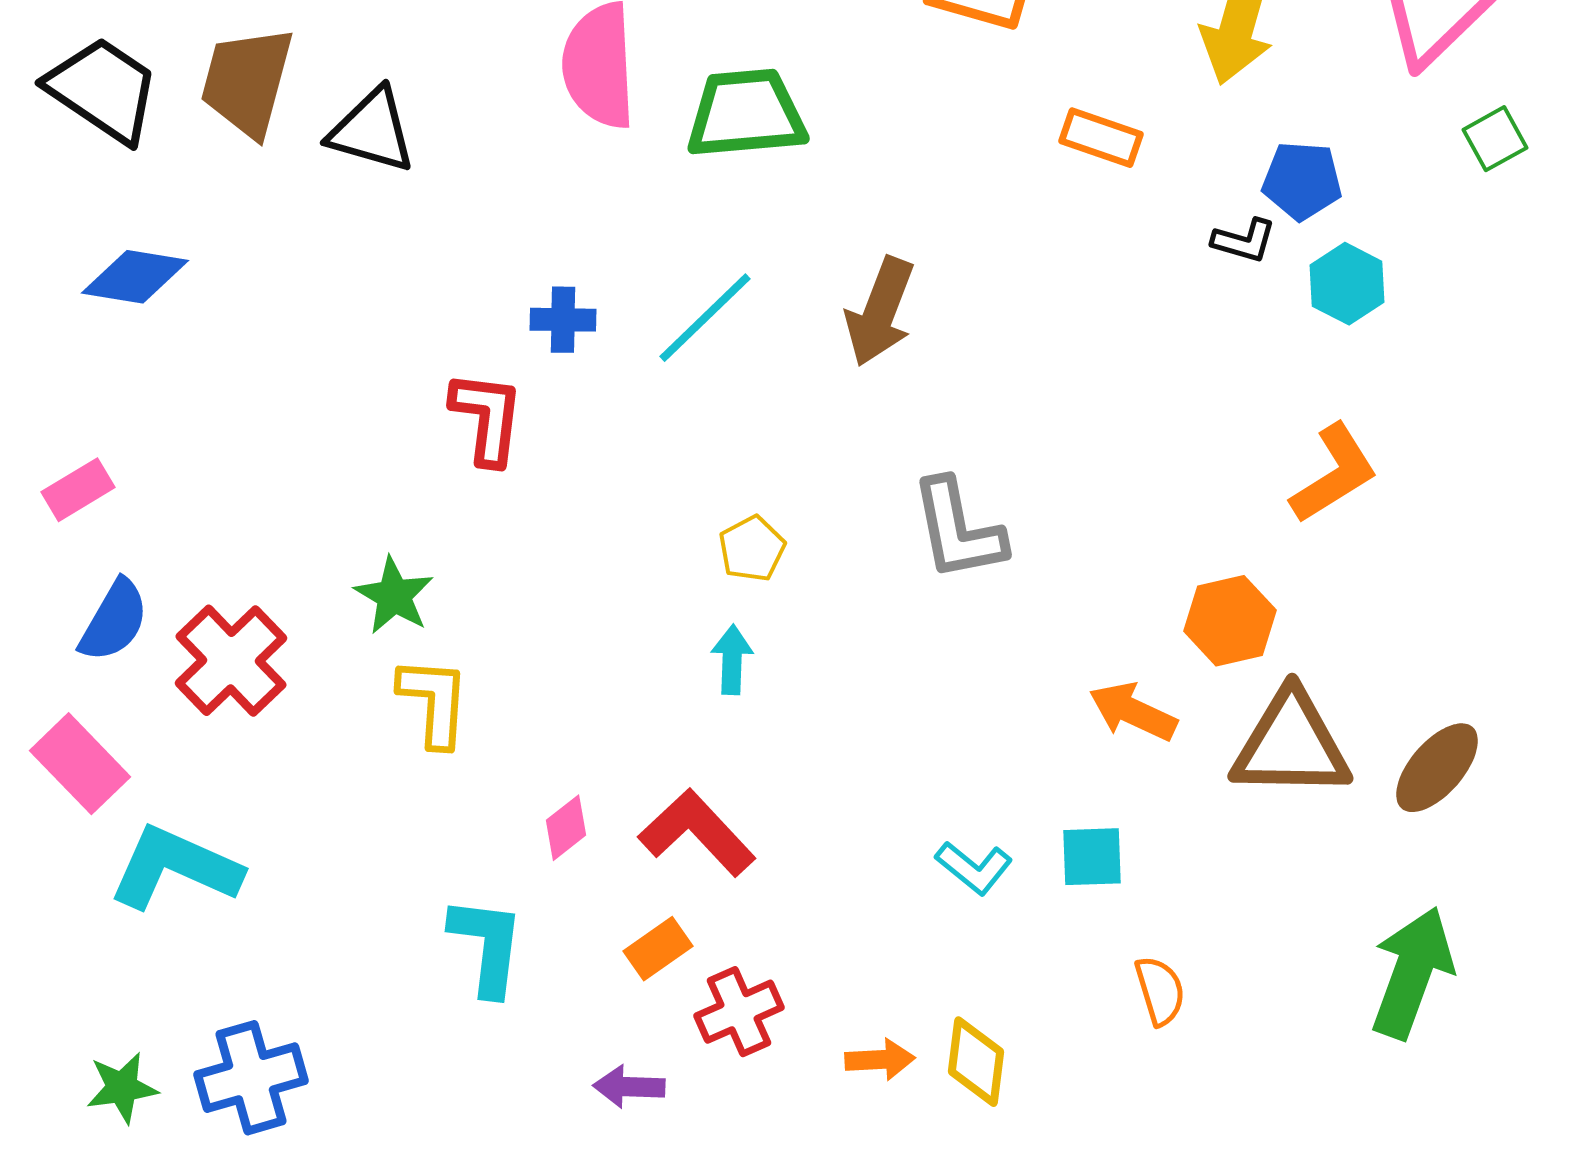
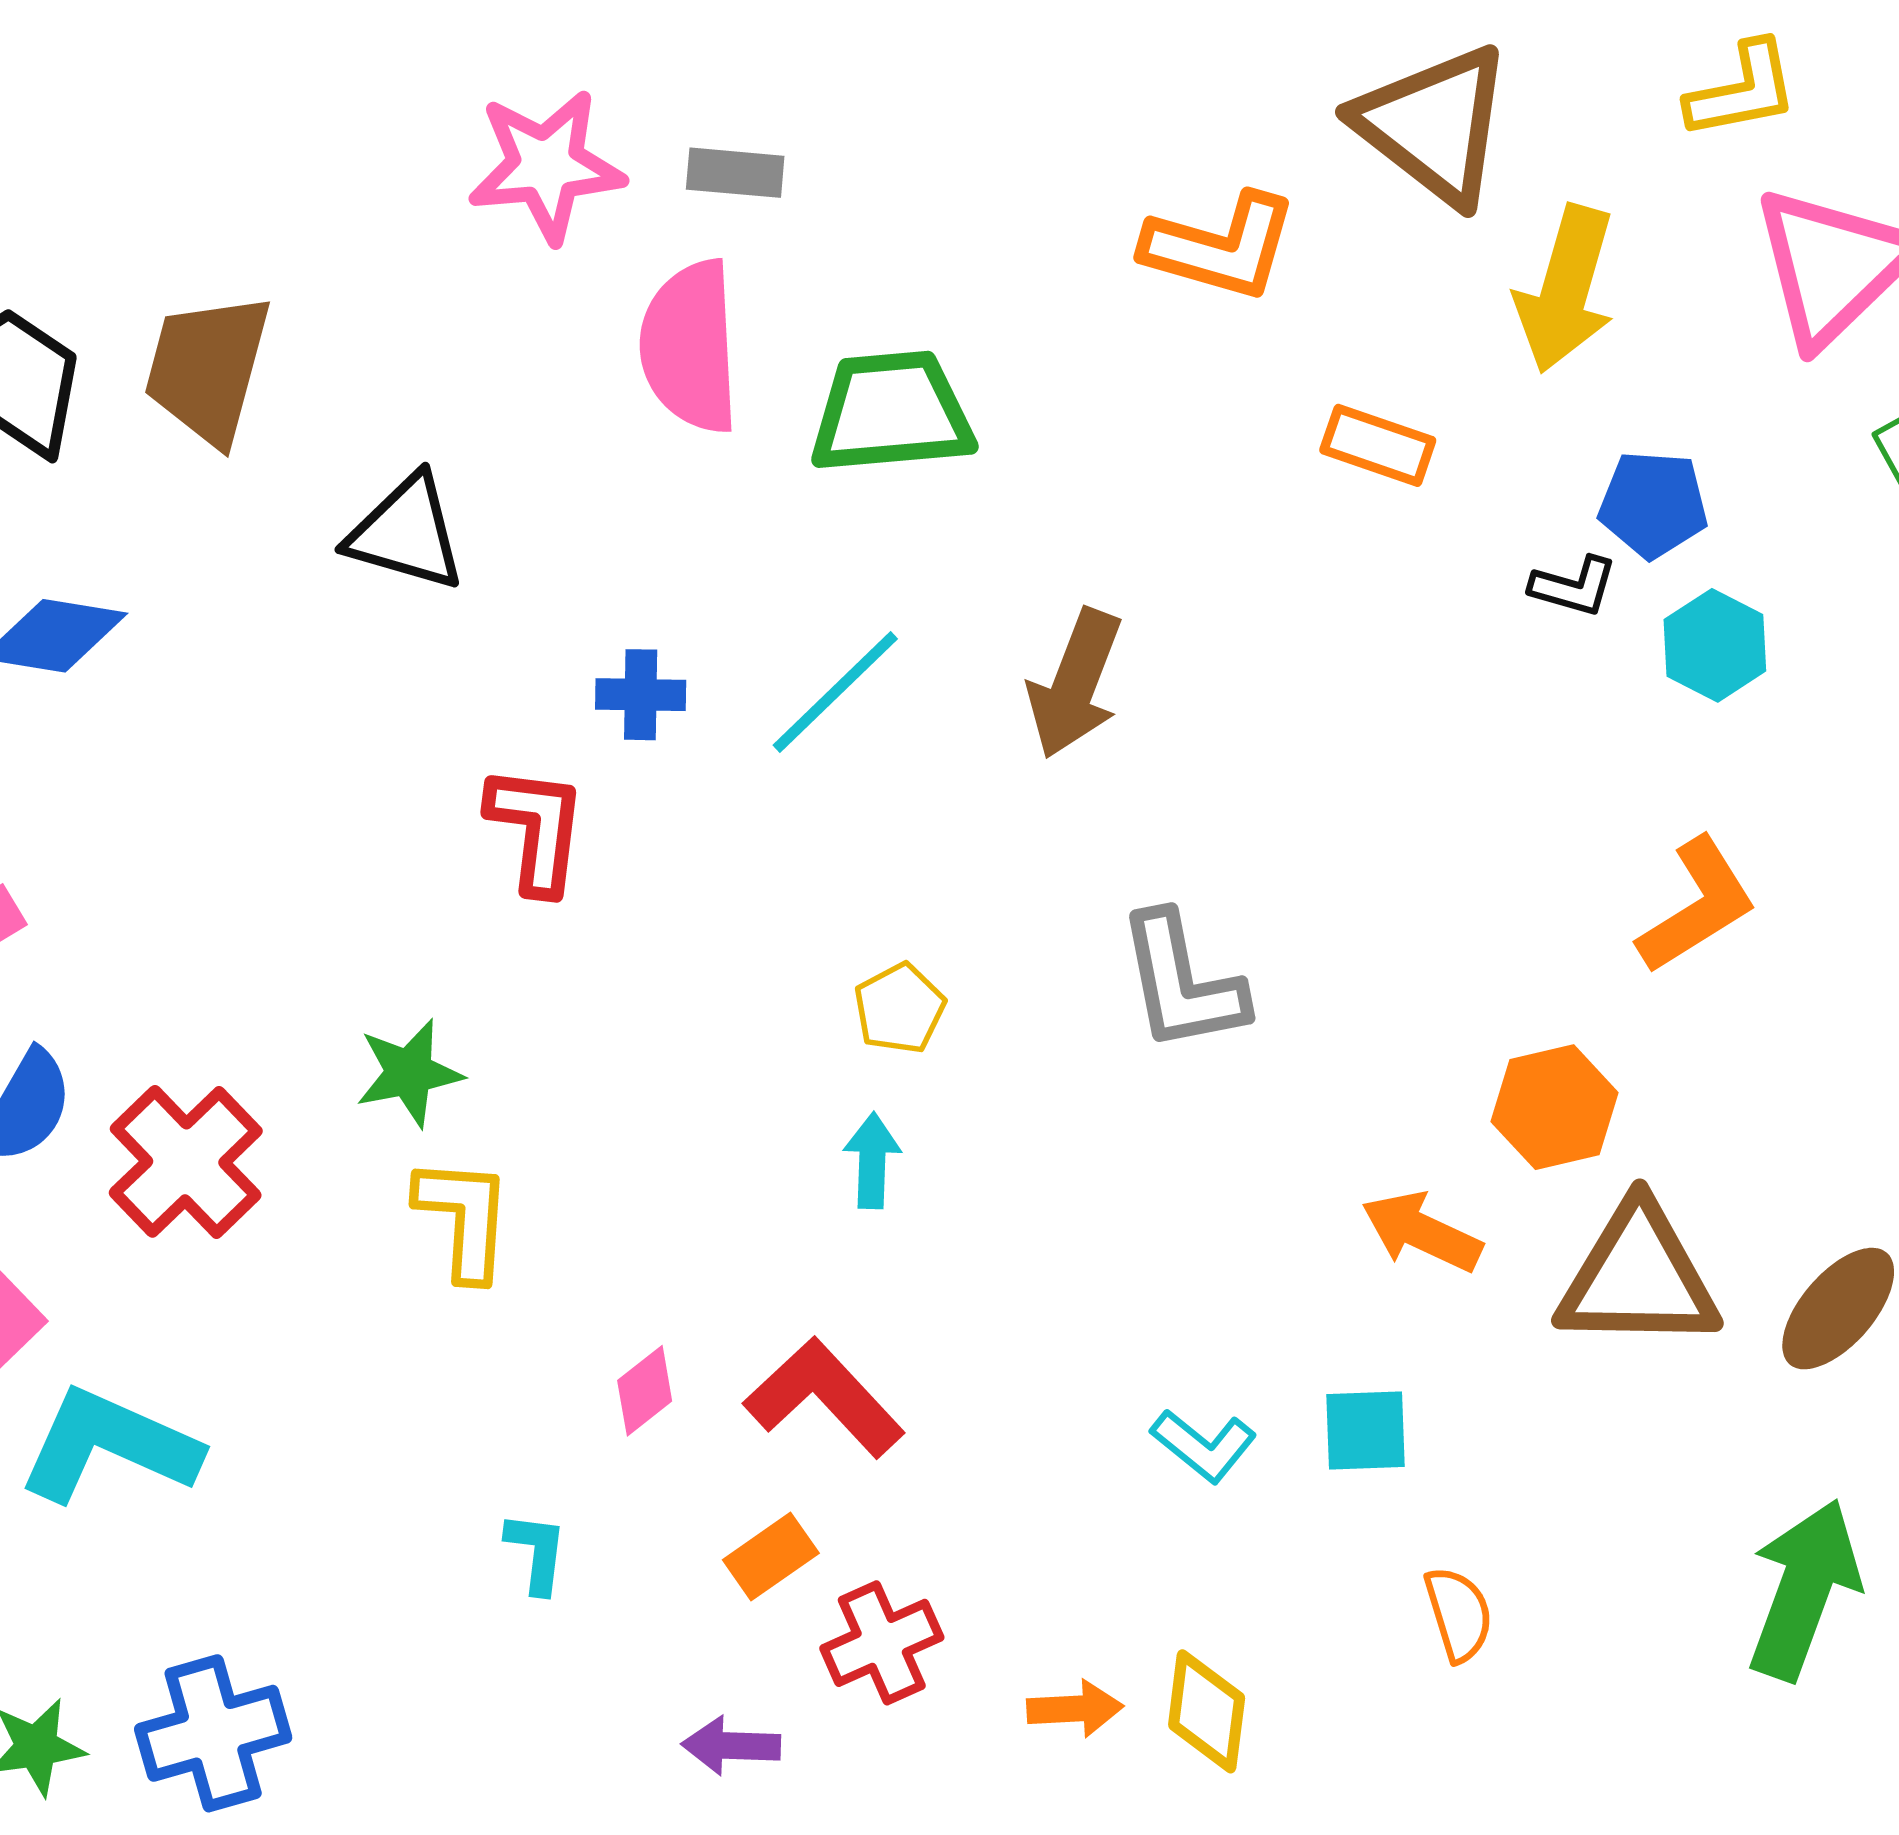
black triangle: (372, 131) -> (406, 533), moved
green star: (394, 596) -> (409, 1073), turned 30
cyan L-shape: (487, 946) -> (536, 1552), size x0.6

